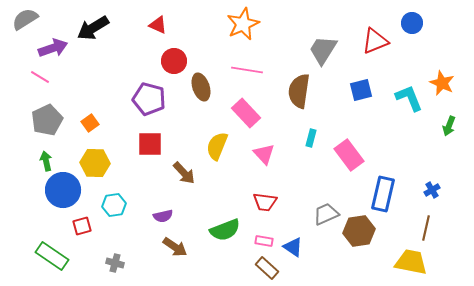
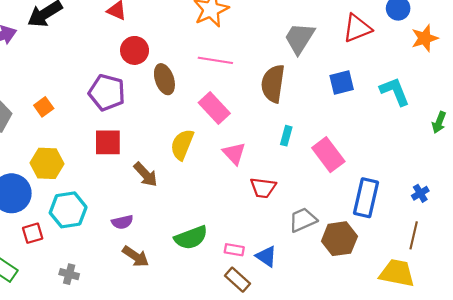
orange star: (442, 83) -> (425, 38), moved, turned 30
orange square: (90, 123) -> (44, 107), moved
red trapezoid: (265, 202) -> (263, 188), moved
cyan hexagon: (114, 205) -> (68, 210), size x1.4

